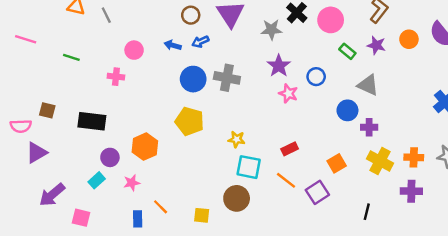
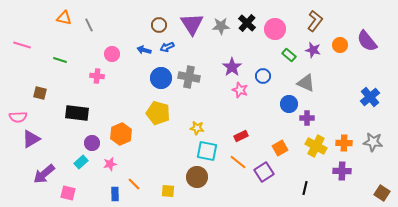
gray star: (272, 30) -> (221, 26), moved
brown square: (47, 110) -> (40, 93), moved

